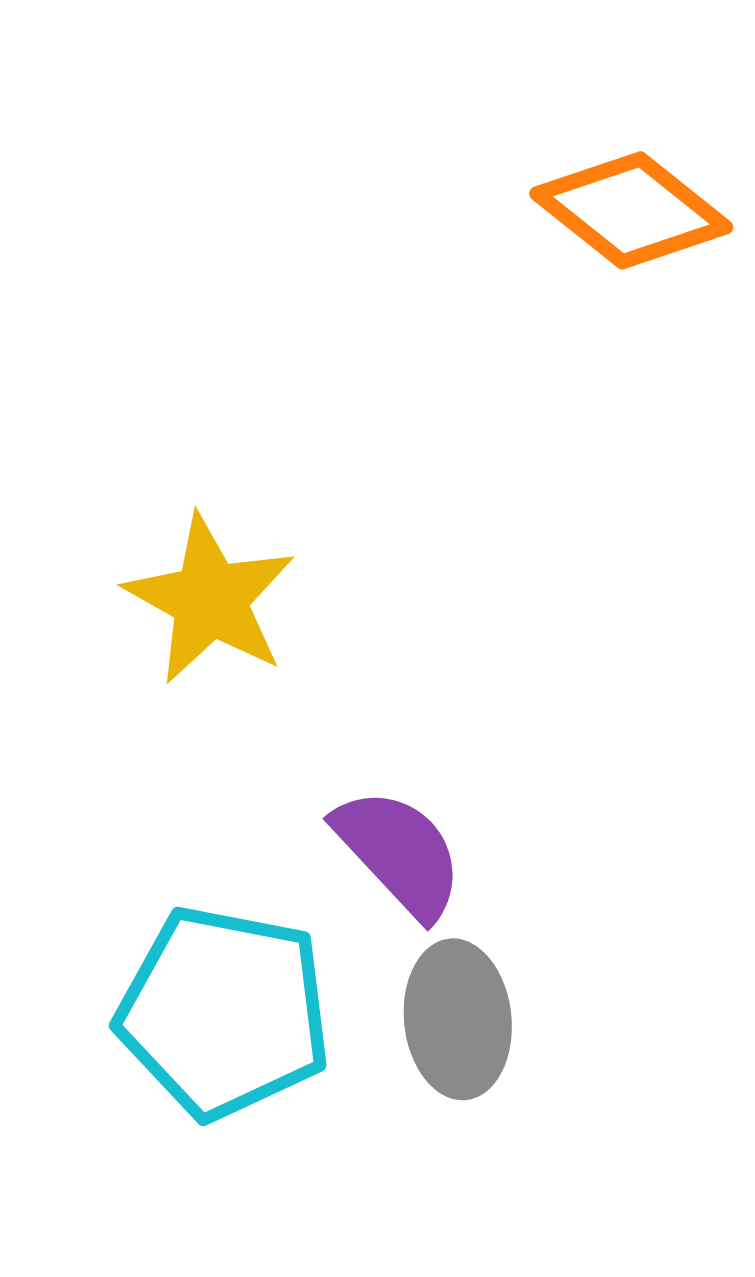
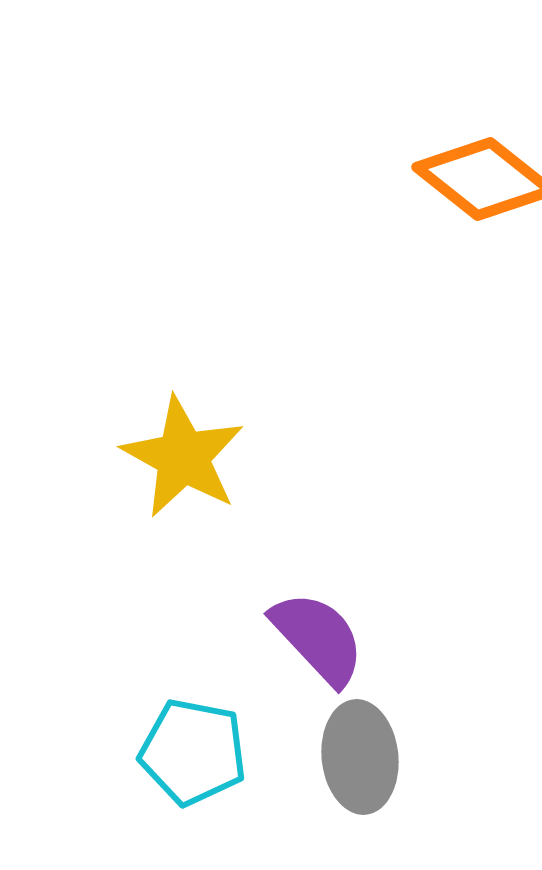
cyan pentagon: (224, 1012) -> (193, 752), size x0.7

